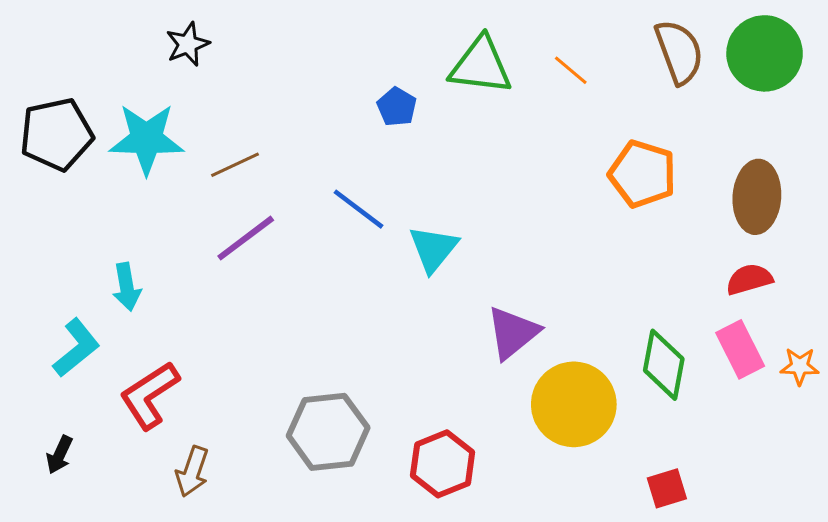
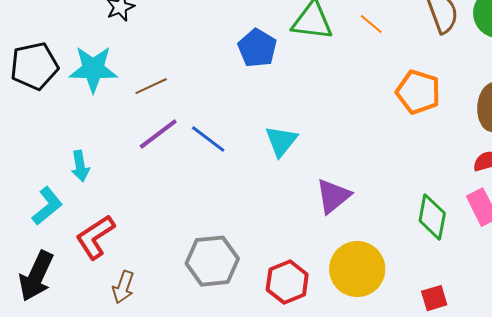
blue pentagon: (397, 107) -> (257, 48), size x1.5
blue line: (359, 209) -> (208, 139), moved
yellow circle: (574, 404) -> (357, 269), moved
black arrow: (60, 455) -> (36, 276), size x2.0

